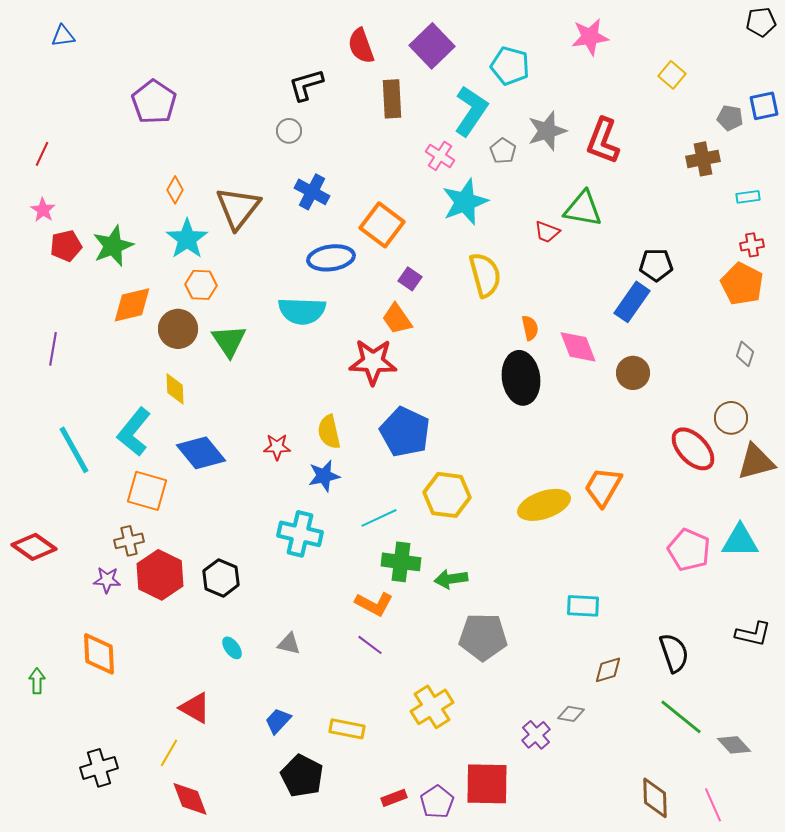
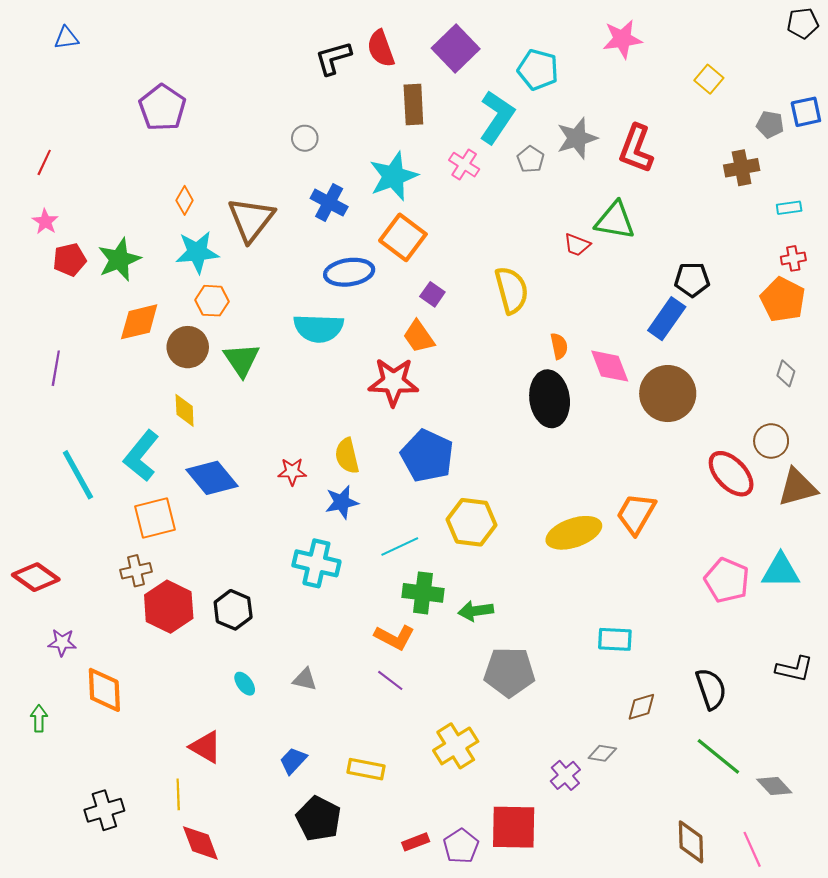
black L-shape: (306, 85) -> (333, 58), moved
cyan star: (465, 202) -> (393, 176), moved
cyan star: (187, 239) -> (197, 252), turned 30
brown circle: (633, 373) -> (668, 394), size x1.6
orange square: (147, 491) -> (155, 518), turned -30
purple star: (107, 580) -> (62, 642), moved
yellow line: (169, 753) -> (178, 794), turned -32

